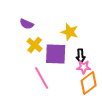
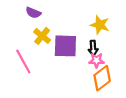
yellow star: (70, 32) -> (100, 25), moved
pink line: (42, 78) -> (23, 61), moved

